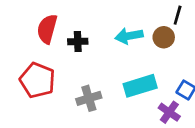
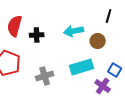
brown circle: (164, 37) -> (98, 41), moved

